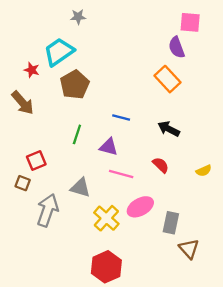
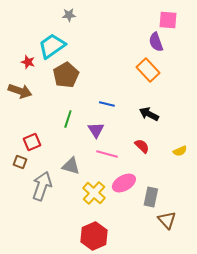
brown arrow: (23, 103) -> (20, 91), turned -30
purple triangle: (109, 147) -> (96, 130), turned 42

